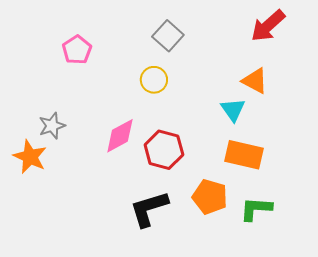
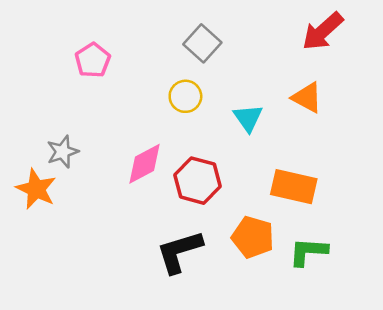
cyan triangle: (233, 110) -> (248, 118), moved

